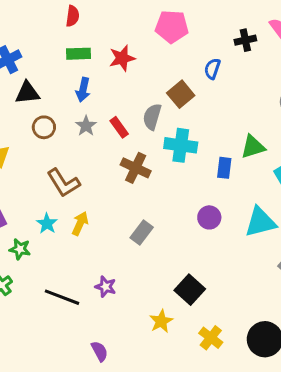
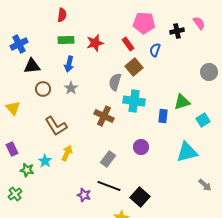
pink pentagon: (172, 27) -> (144, 23), moved
red rectangle: (119, 127) -> (128, 44), moved
purple circle: (209, 217) -> (141, 147), moved
cyan star: (47, 223) -> (45, 161), moved
black line: (62, 297) -> (109, 186), moved

